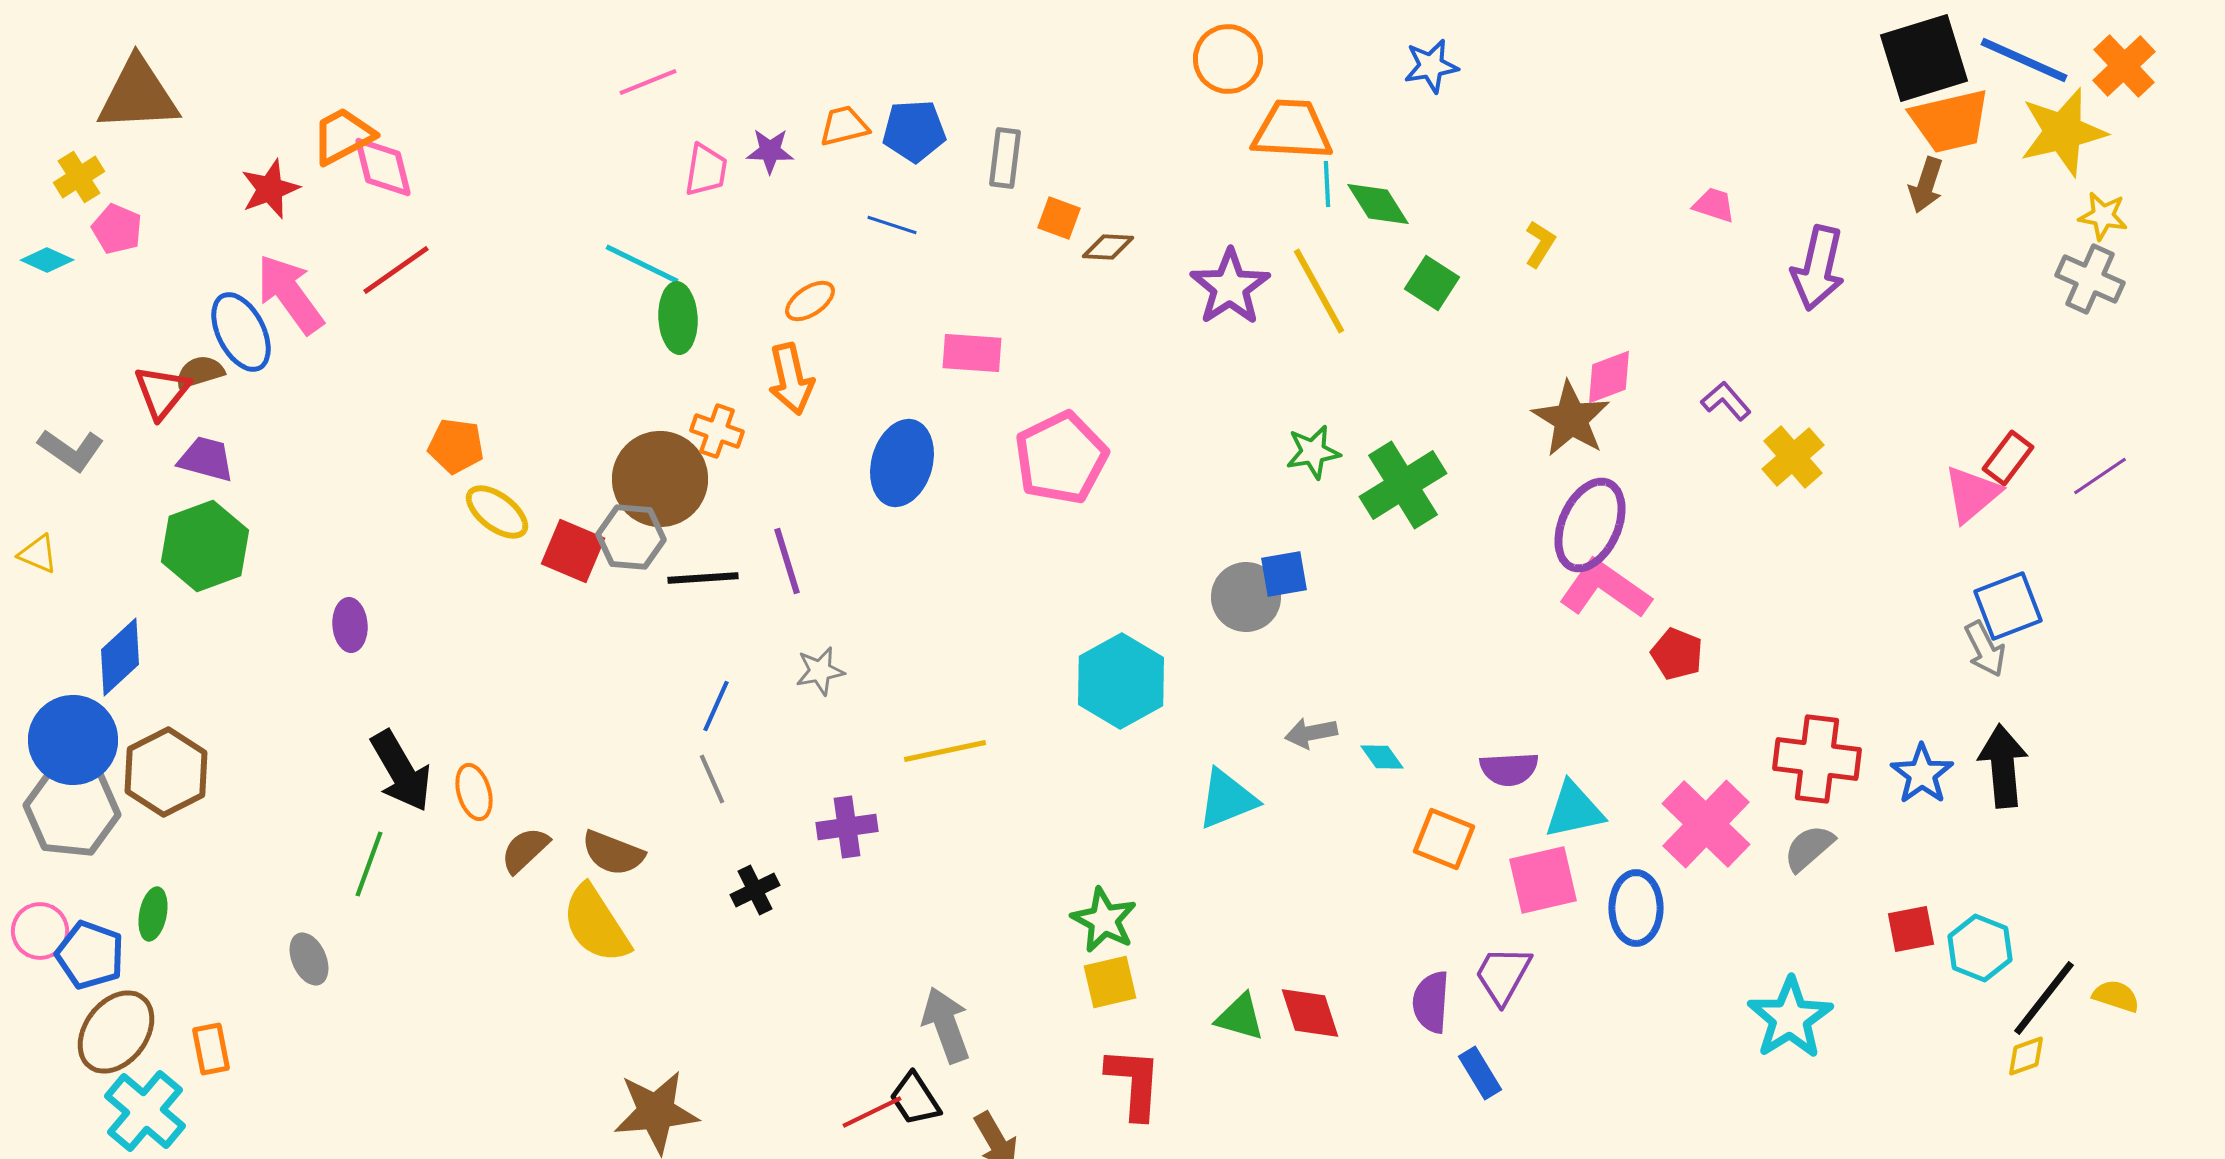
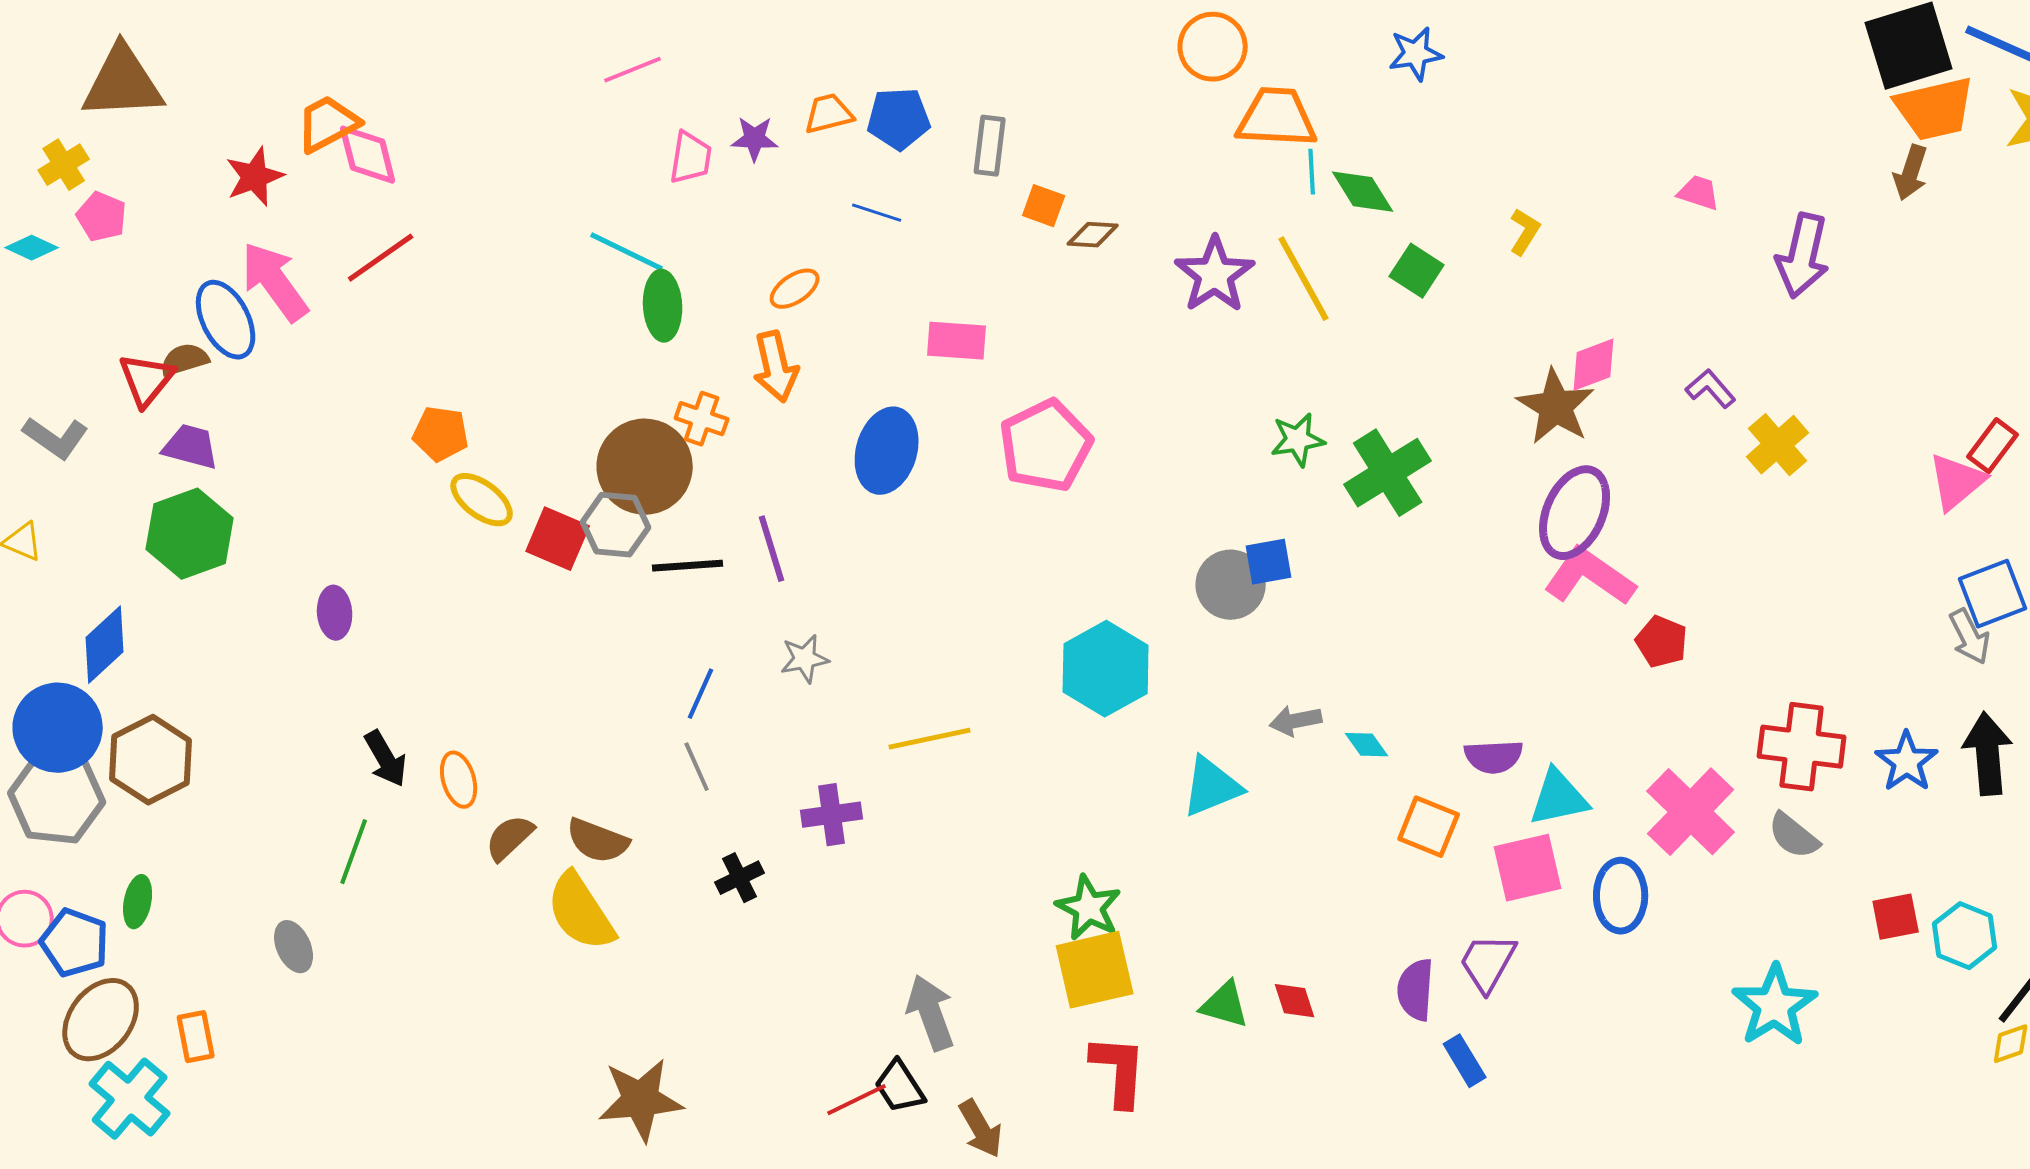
black arrow: (401, 771) -> (386, 759), size x0.7
gray semicircle: (1809, 848) -> (1794, 836), turned -100
yellow square: (1110, 982) -> (1095, 970), size x1.5
red diamond: (1310, 1013) -> (1295, 1001), size x0.7

